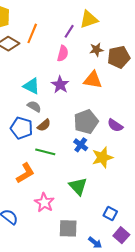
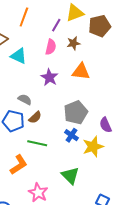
orange line: (32, 33) -> (24, 17), moved
brown star: (96, 50) -> (73, 43), moved
brown pentagon: (119, 57) -> (100, 26), moved
cyan triangle: (31, 86) -> (19, 56), moved
purple semicircle: (115, 125) -> (105, 125), moved, turned 35

